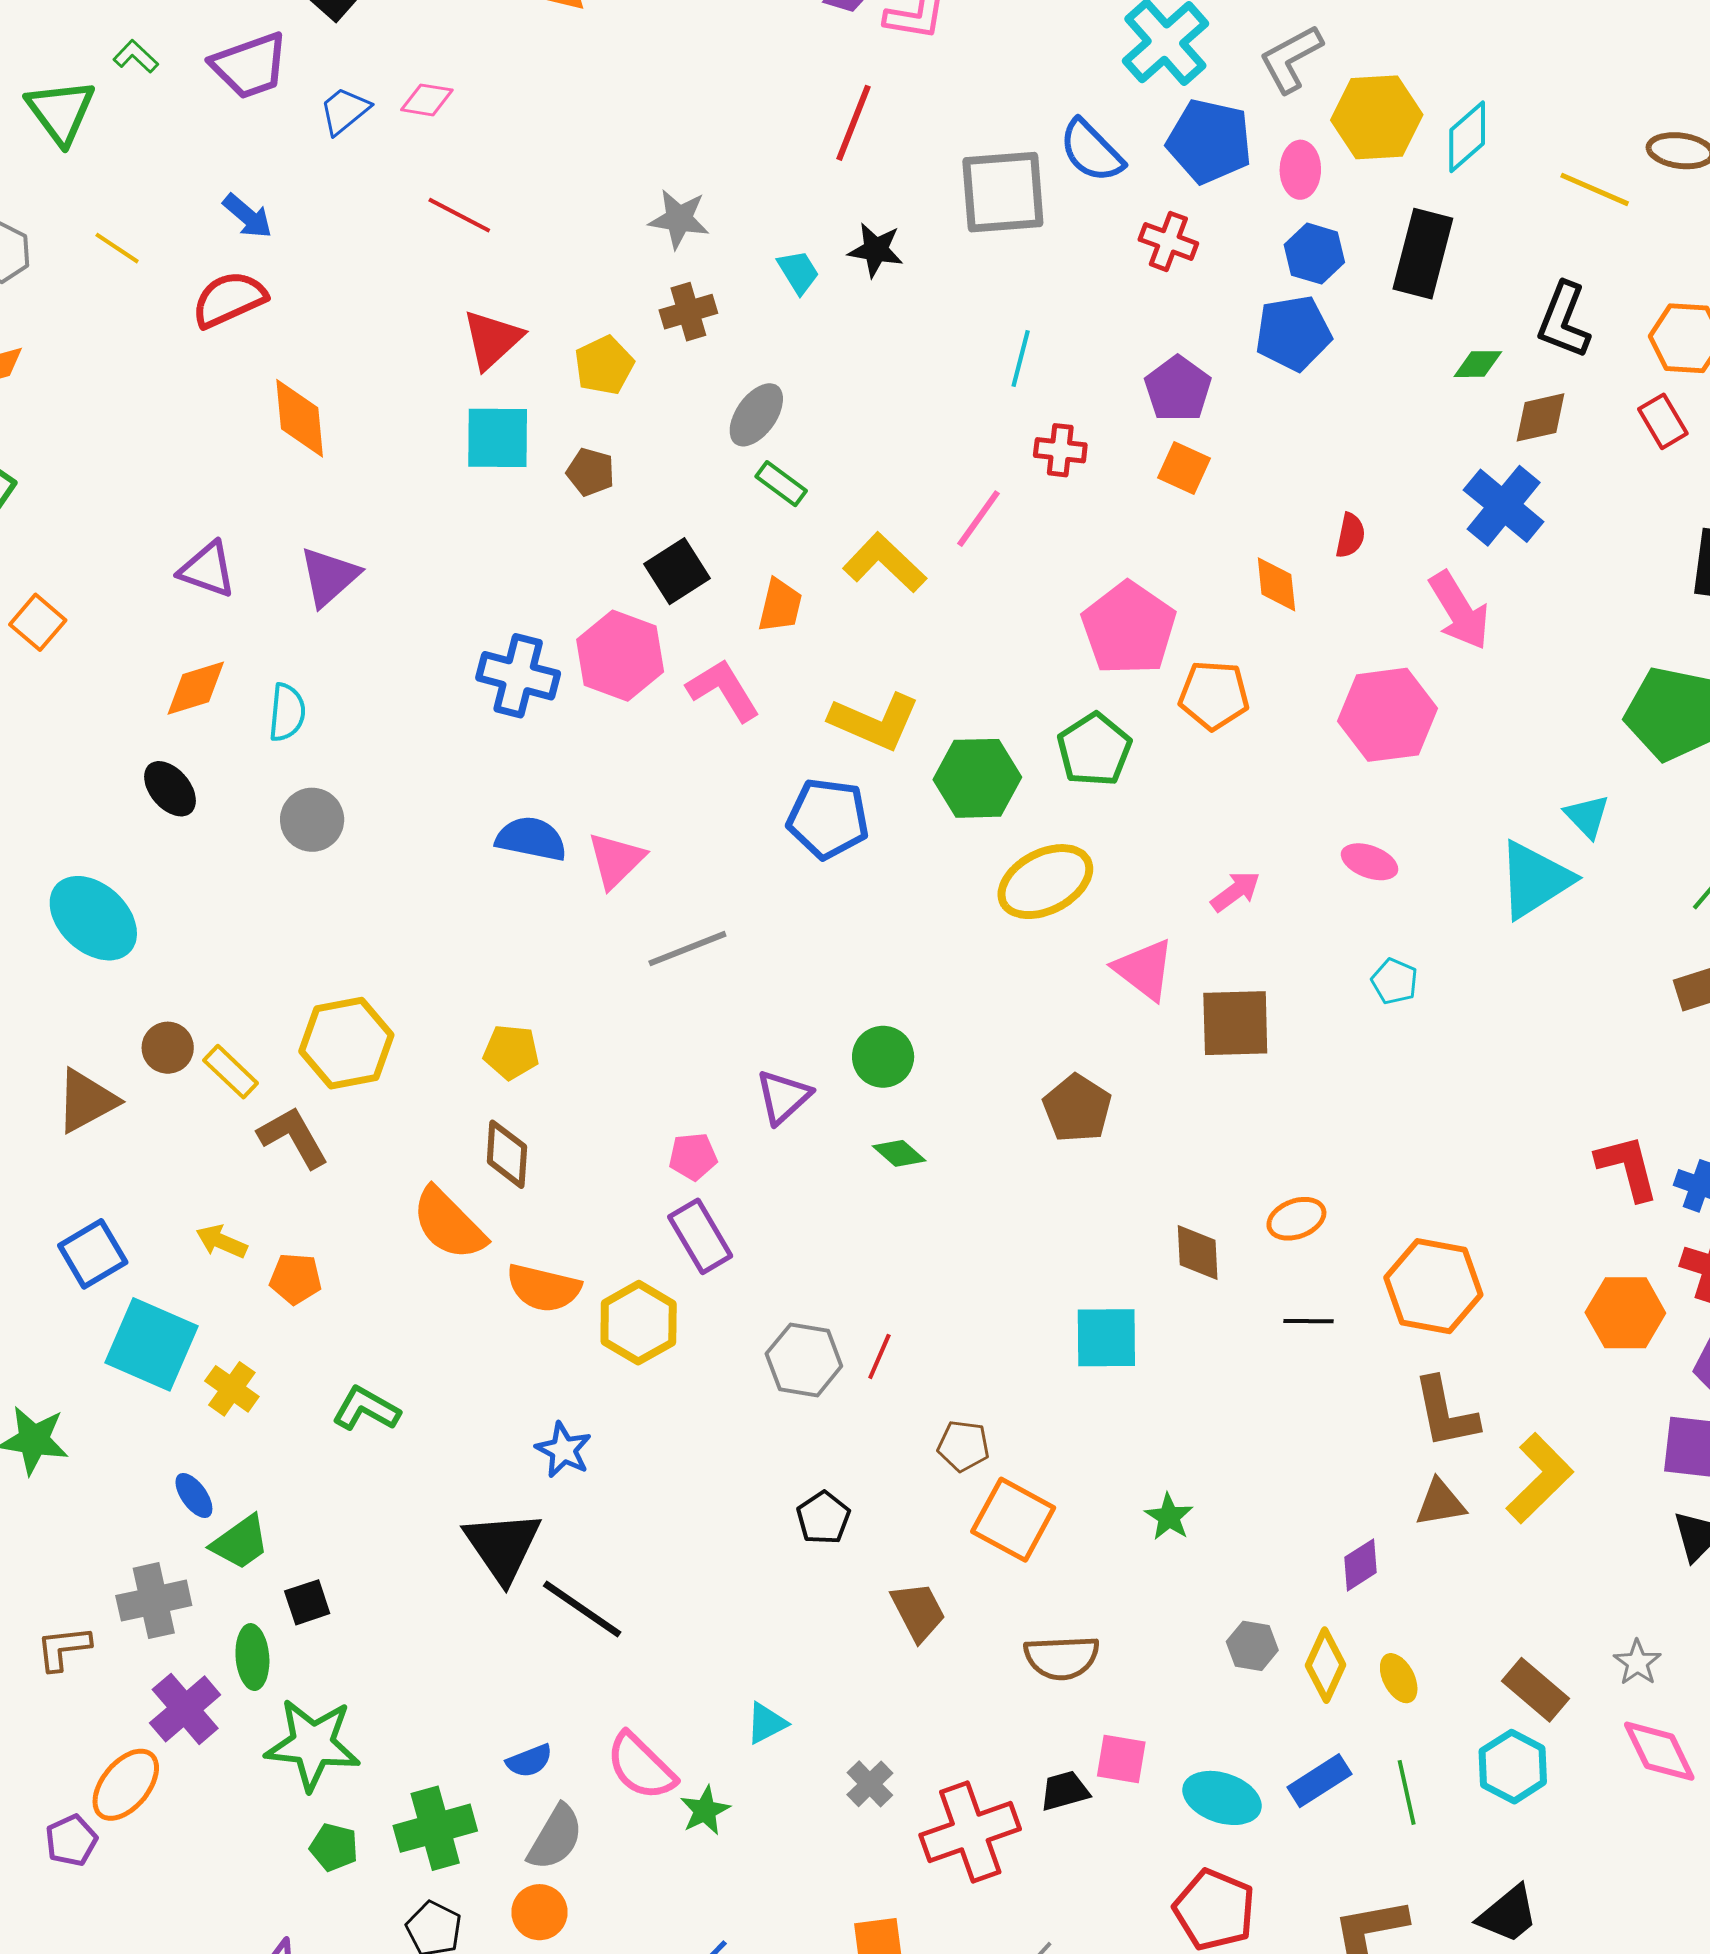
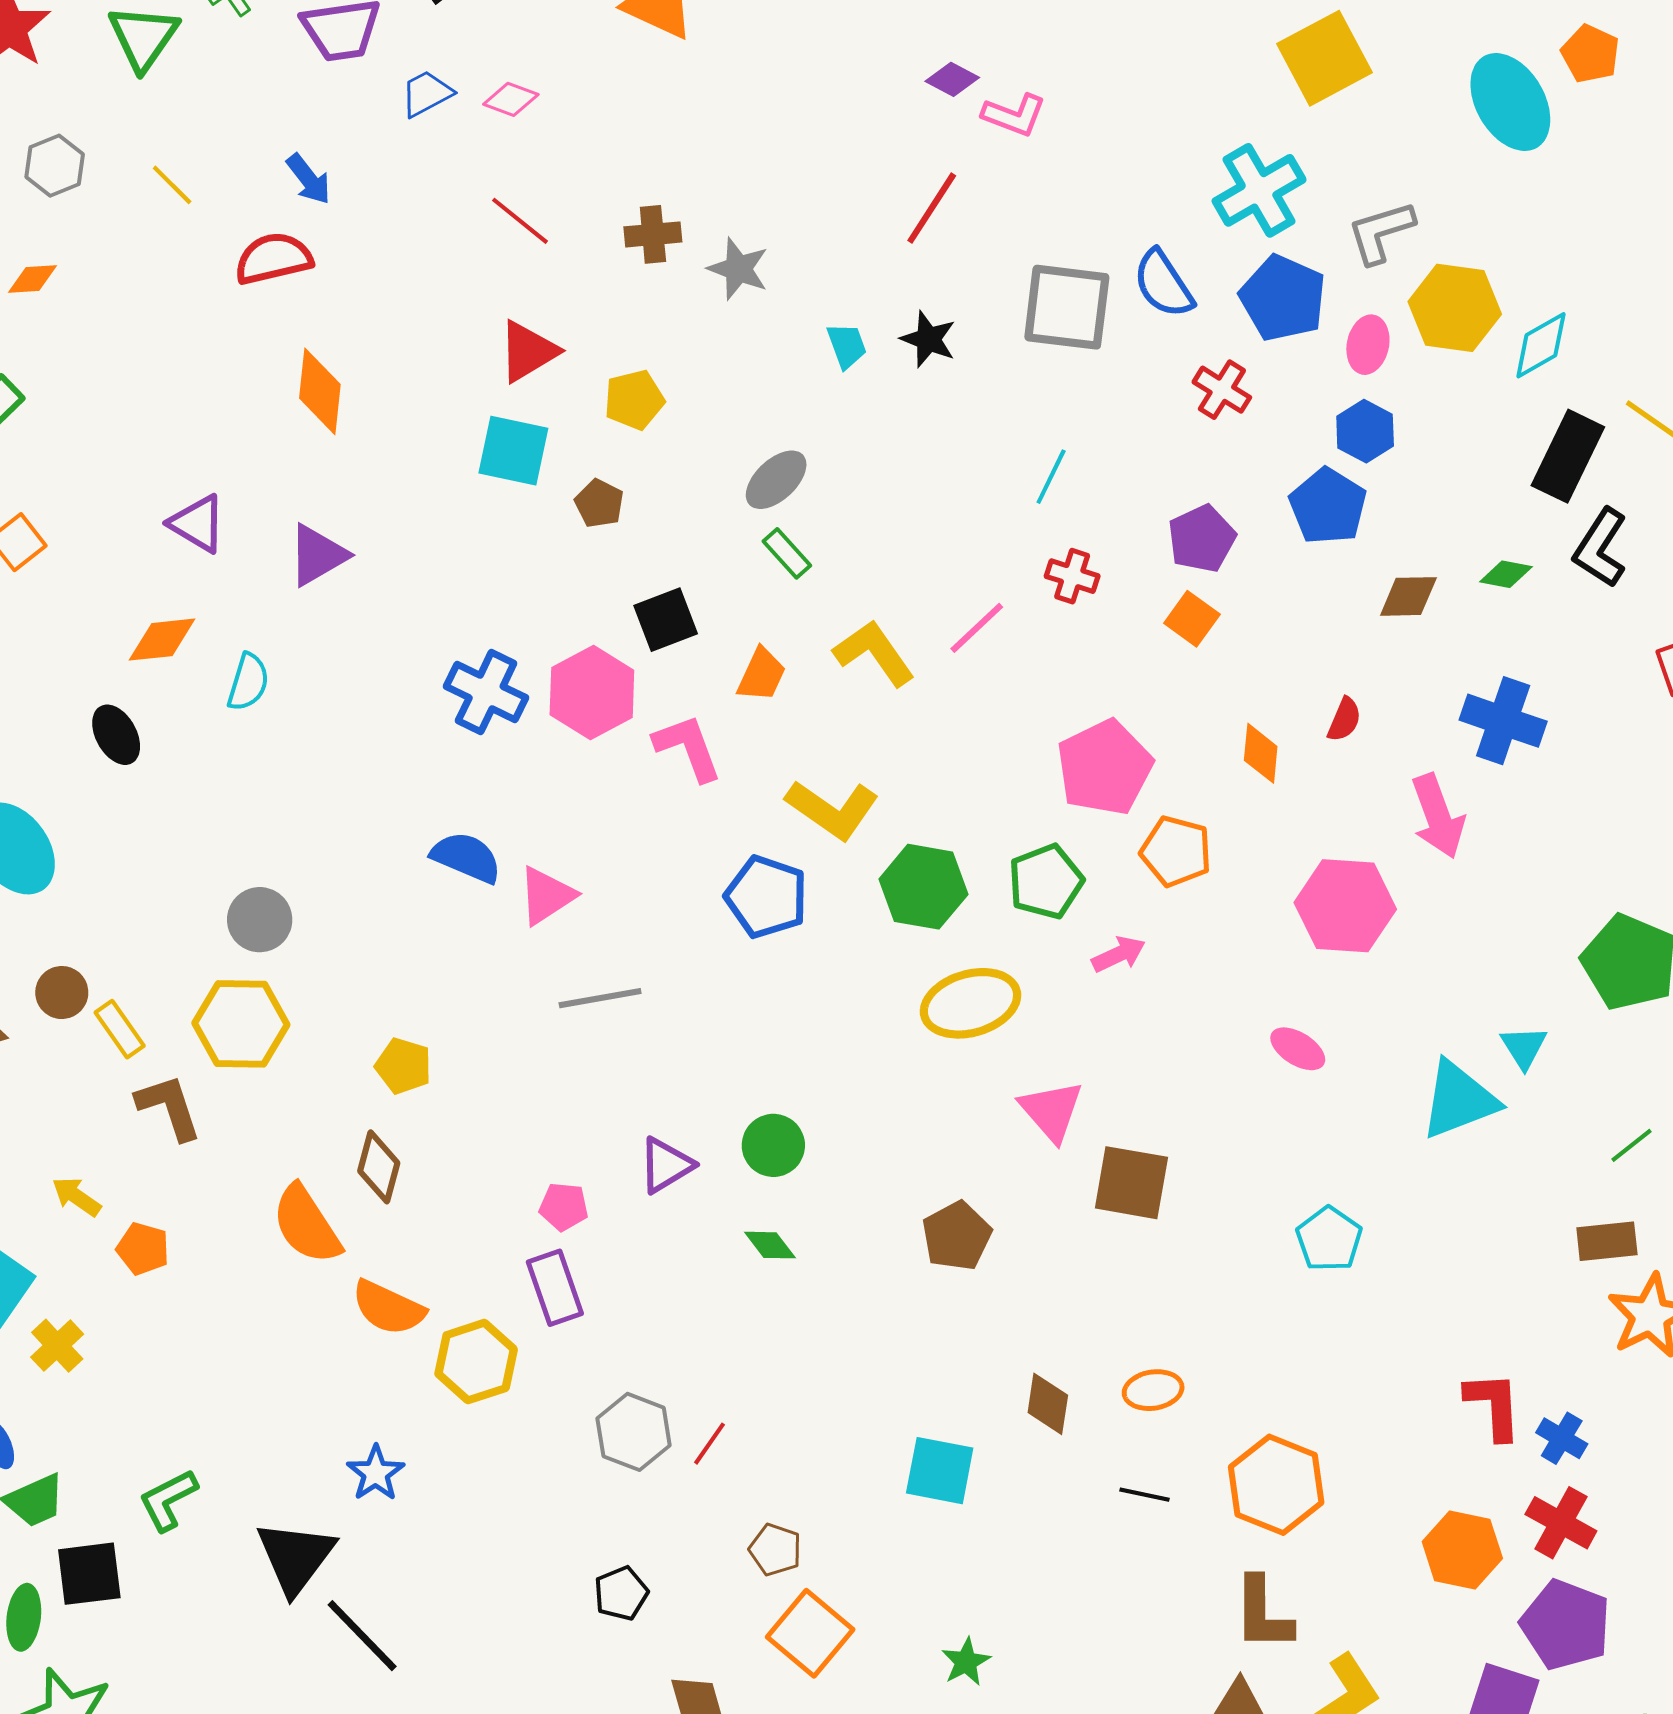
black rectangle: (1423, 254) -> (1568, 456), moved
brown cross: (688, 312) -> (653, 234), moved
blue pentagon: (1293, 333) -> (1328, 506), turned 30
brown diamond: (1541, 417) -> (1408, 596), moved
blue cross: (1504, 506) -> (1503, 721), turned -32
gray circle: (312, 820) -> (260, 920), moved
pink arrow: (1236, 891) -> (1119, 954), moved
cyan pentagon: (1395, 981) -> (1329, 1239), moved, size x1.4
green L-shape: (366, 1409) -> (168, 1500), moved, turned -68
black square: (307, 1602) -> (89, 1574), size x1.5

